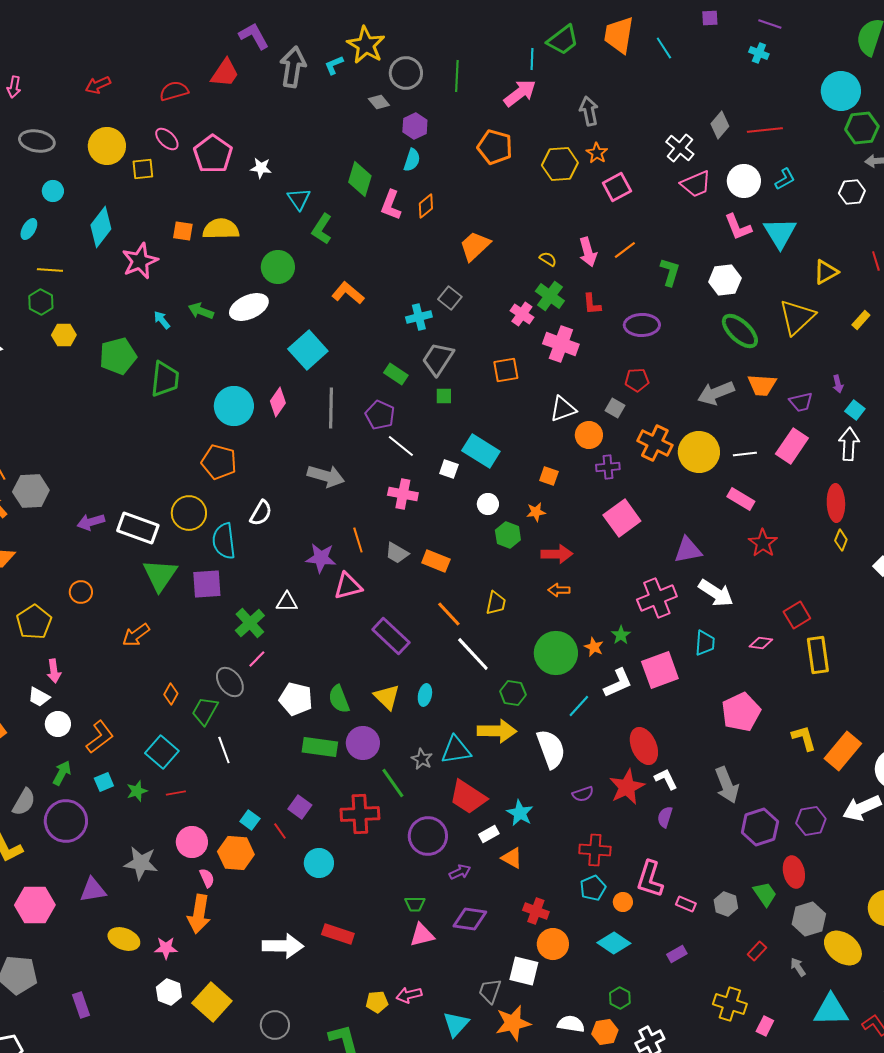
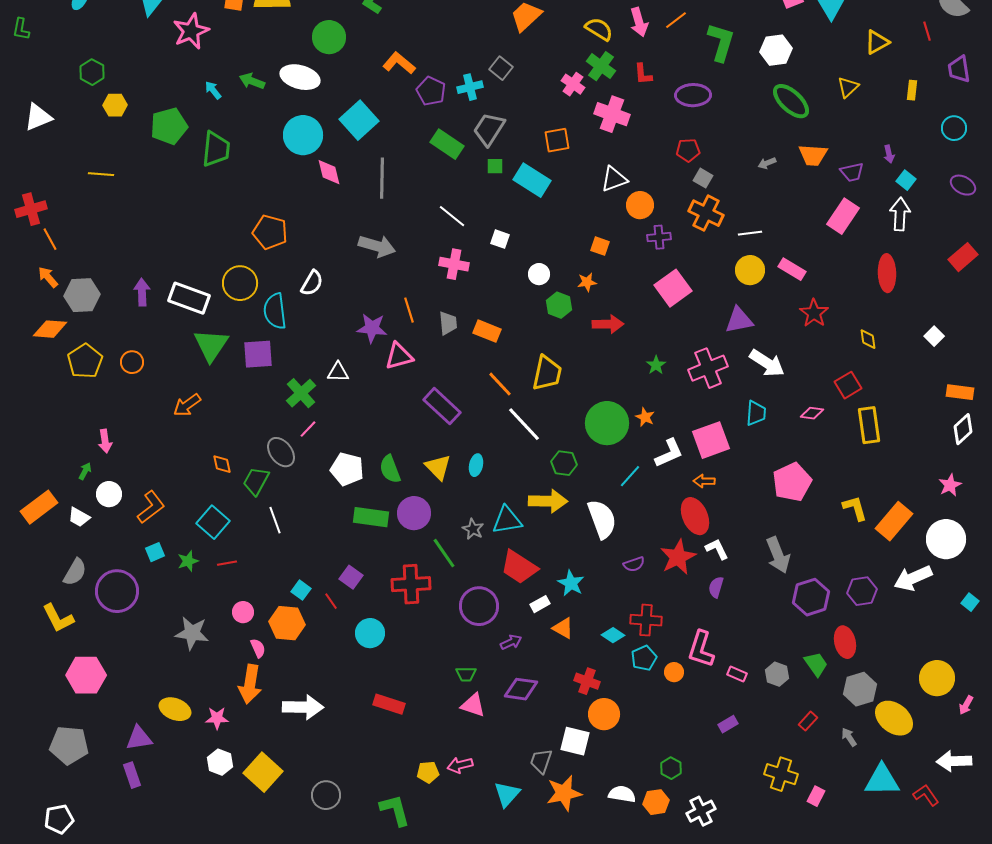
yellow semicircle: (548, 259) -> (599, 29), size x1.6
yellow line: (50, 270) -> (101, 174), moved
green L-shape: (670, 272) -> (721, 42), size x1.4
white ellipse: (249, 307) -> (300, 77), turned 39
yellow triangle: (797, 317) -> (848, 87), size x0.6
yellow rectangle: (861, 320) -> (912, 90), turned -36
green rectangle: (396, 374) -> (447, 144), size x1.4
gray arrow: (716, 393) -> (767, 163), size x0.5
pink diamond: (278, 402) -> (329, 172), turned -48
cyan circle: (234, 406) -> (303, 135), moved
gray square: (615, 408) -> (703, 178), moved
purple pentagon: (380, 415) -> (431, 91), moved
cyan rectangle: (481, 451) -> (532, 180), moved
yellow circle: (699, 452) -> (750, 270), moved, size x0.7
white line: (745, 454) -> (750, 233), moved
gray hexagon: (31, 491) -> (82, 295), moved
purple arrow: (91, 522) -> (142, 292), turned 104
yellow diamond: (841, 540) -> (868, 339), moved, turned -30
gray trapezoid: (397, 553) -> (448, 323), turned -125
orange arrow: (559, 590) -> (704, 481), moved
yellow trapezoid: (496, 603) -> (547, 373), size x1.5
yellow pentagon: (34, 622) -> (85, 361), moved
green star: (621, 635) -> (656, 365), moved
orange diamond: (171, 694) -> (222, 464), turned -40
white trapezoid: (39, 697) -> (79, 517), moved
green arrow: (62, 773) -> (85, 471), moved, size x0.7
pink circle: (192, 842) -> (243, 612), size x0.7
purple triangle: (93, 890) -> (139, 738), moved
pink triangle: (422, 935) -> (473, 705), turned 32
cyan diamond: (614, 943) -> (613, 635), moved, size x0.7
white arrow: (283, 946) -> (303, 707), moved

